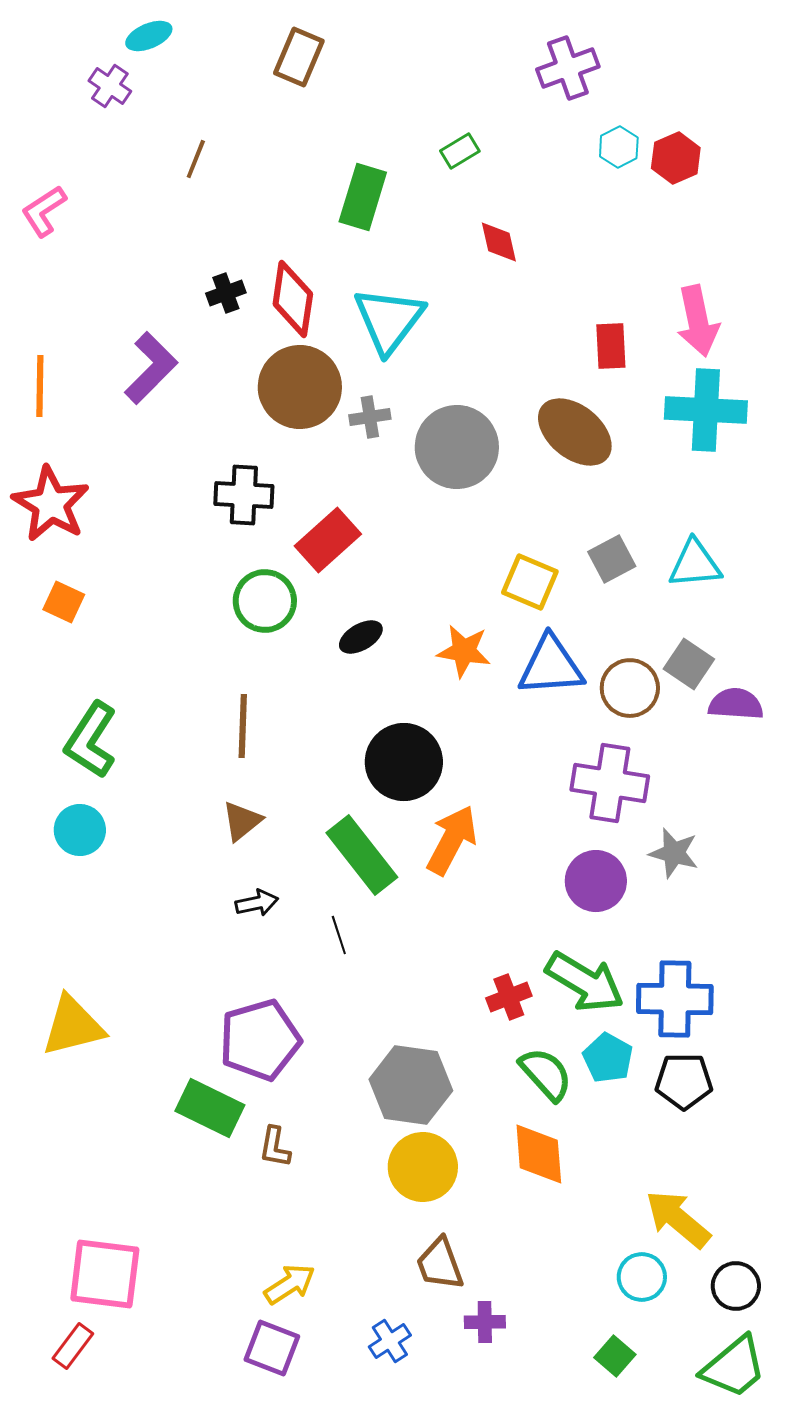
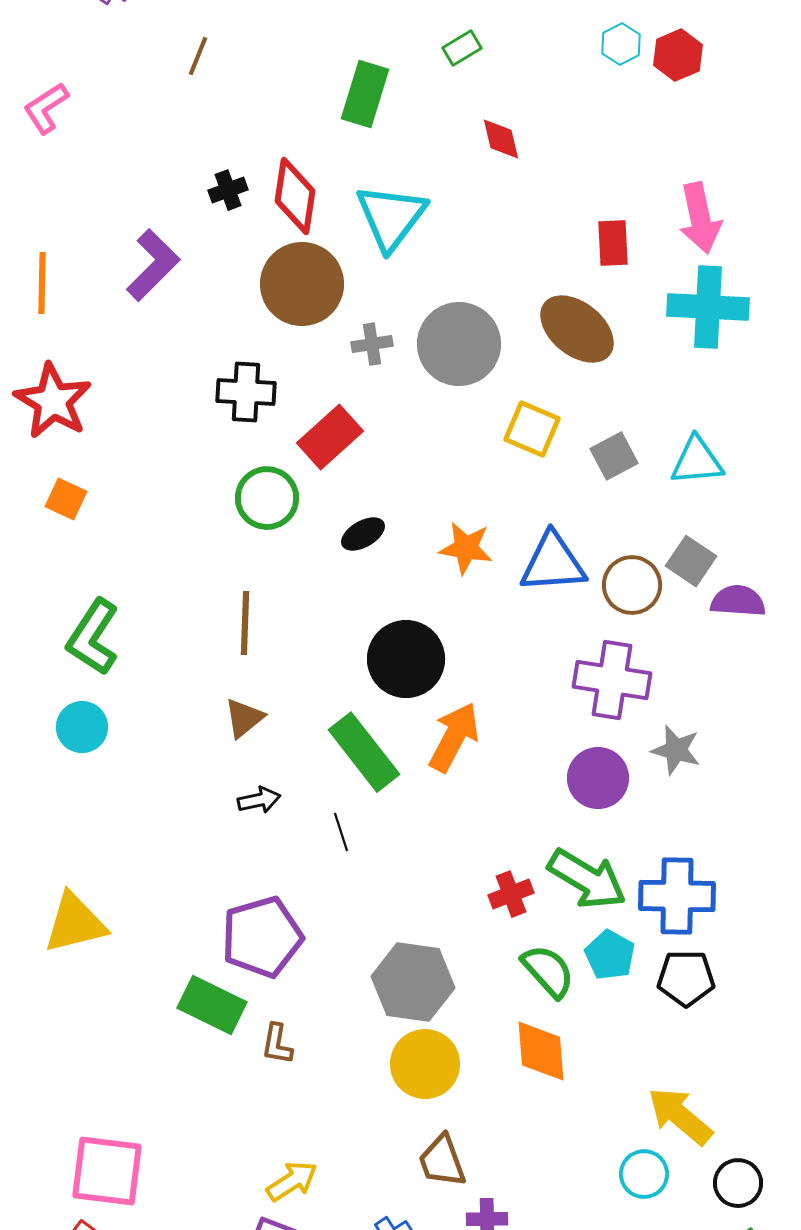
gray cross: (370, 417) -> (372, 344), moved
yellow square: (530, 582) -> (532, 429), moved

